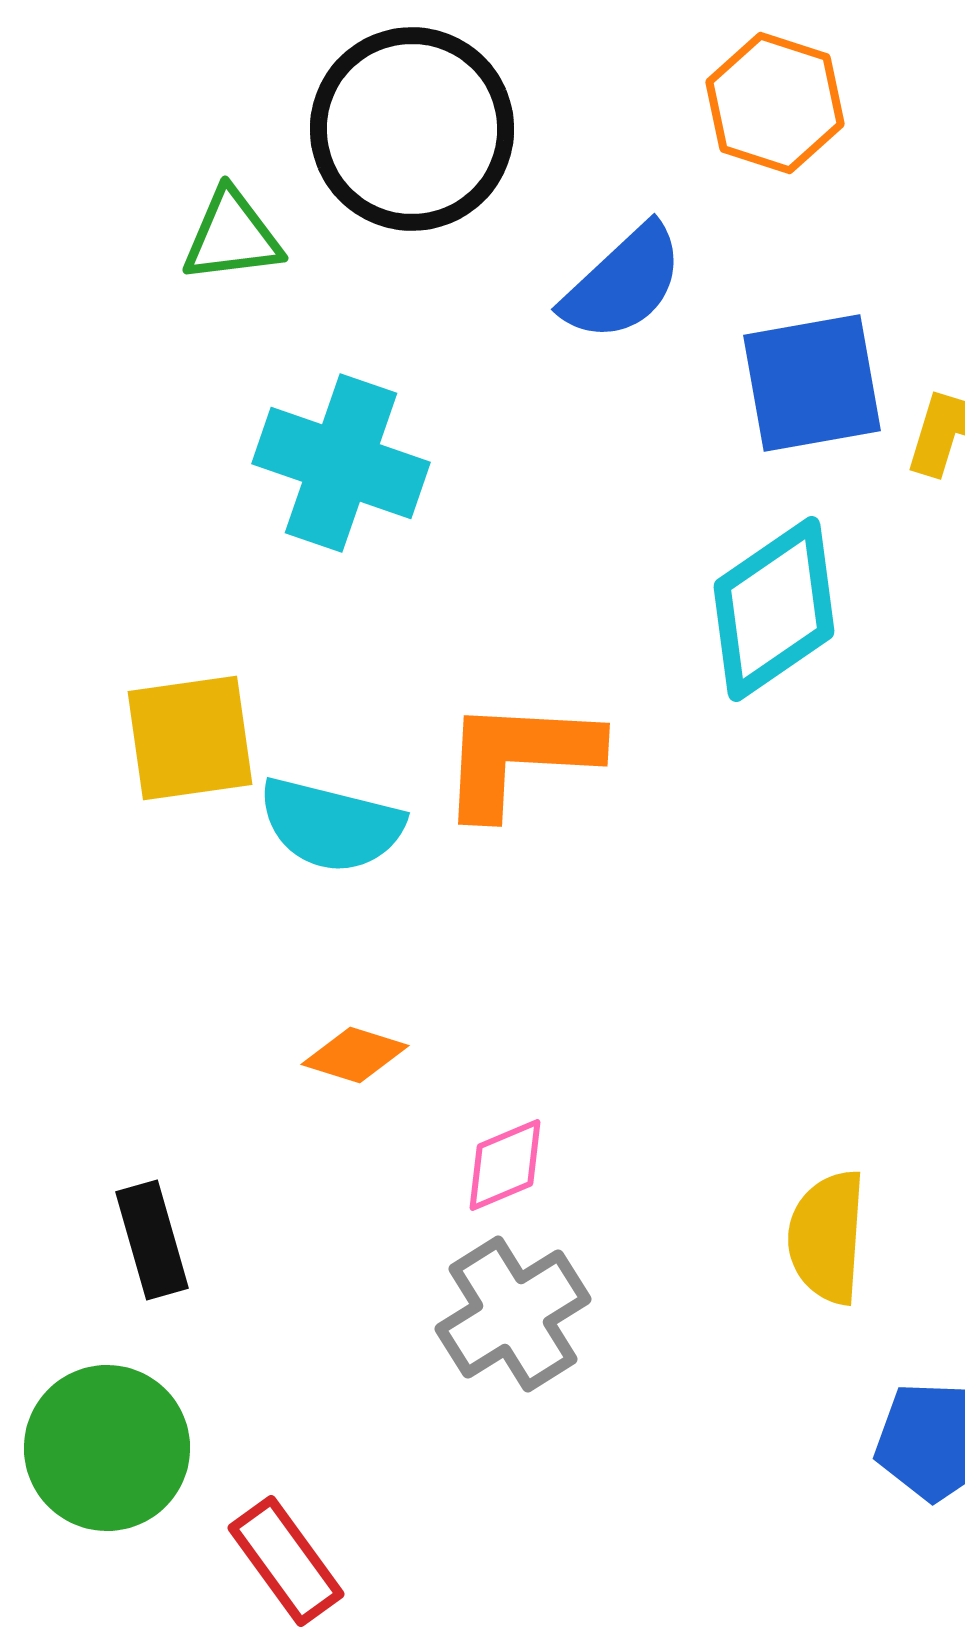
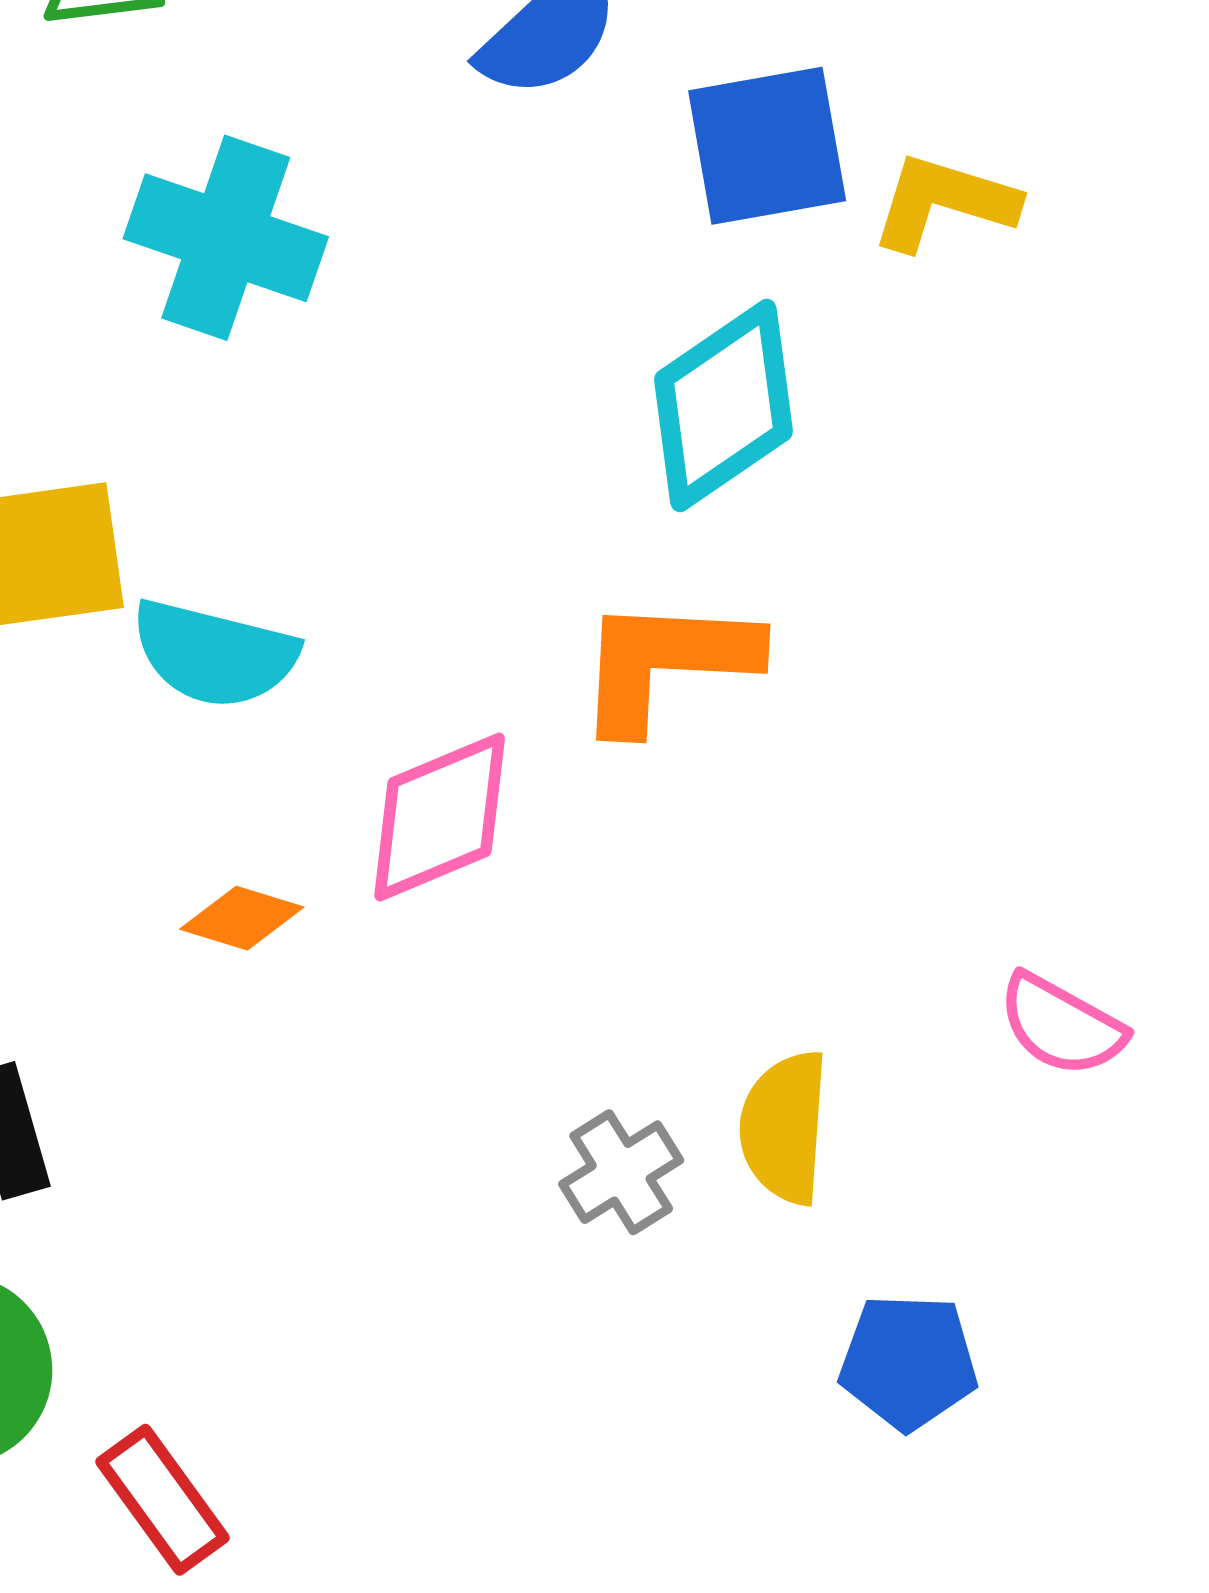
orange L-shape: (519, 757) -> (666, 663), moved
pink diamond: (505, 1165) -> (440, 817), moved, size x1.6
gray cross: (513, 1314) -> (621, 1172), moved, size x0.7

